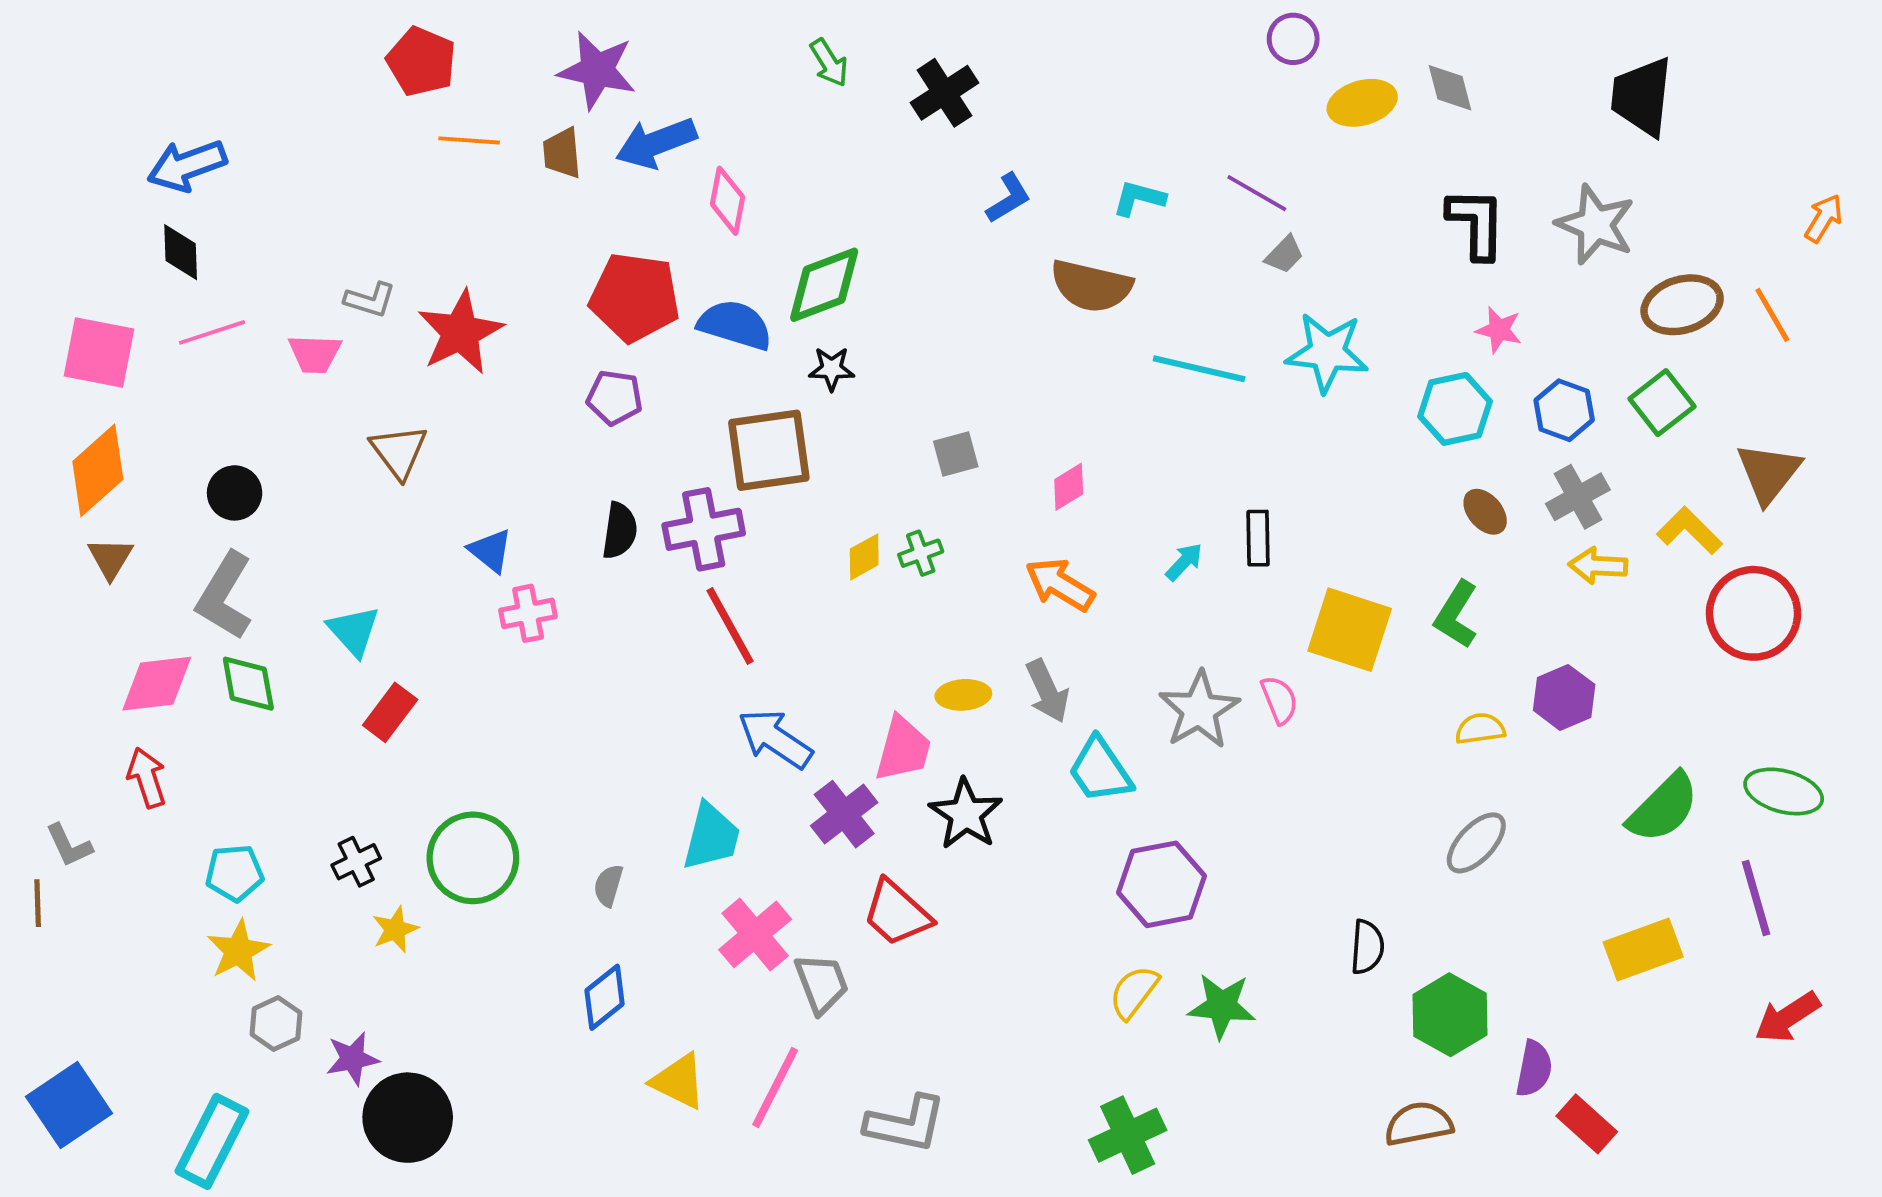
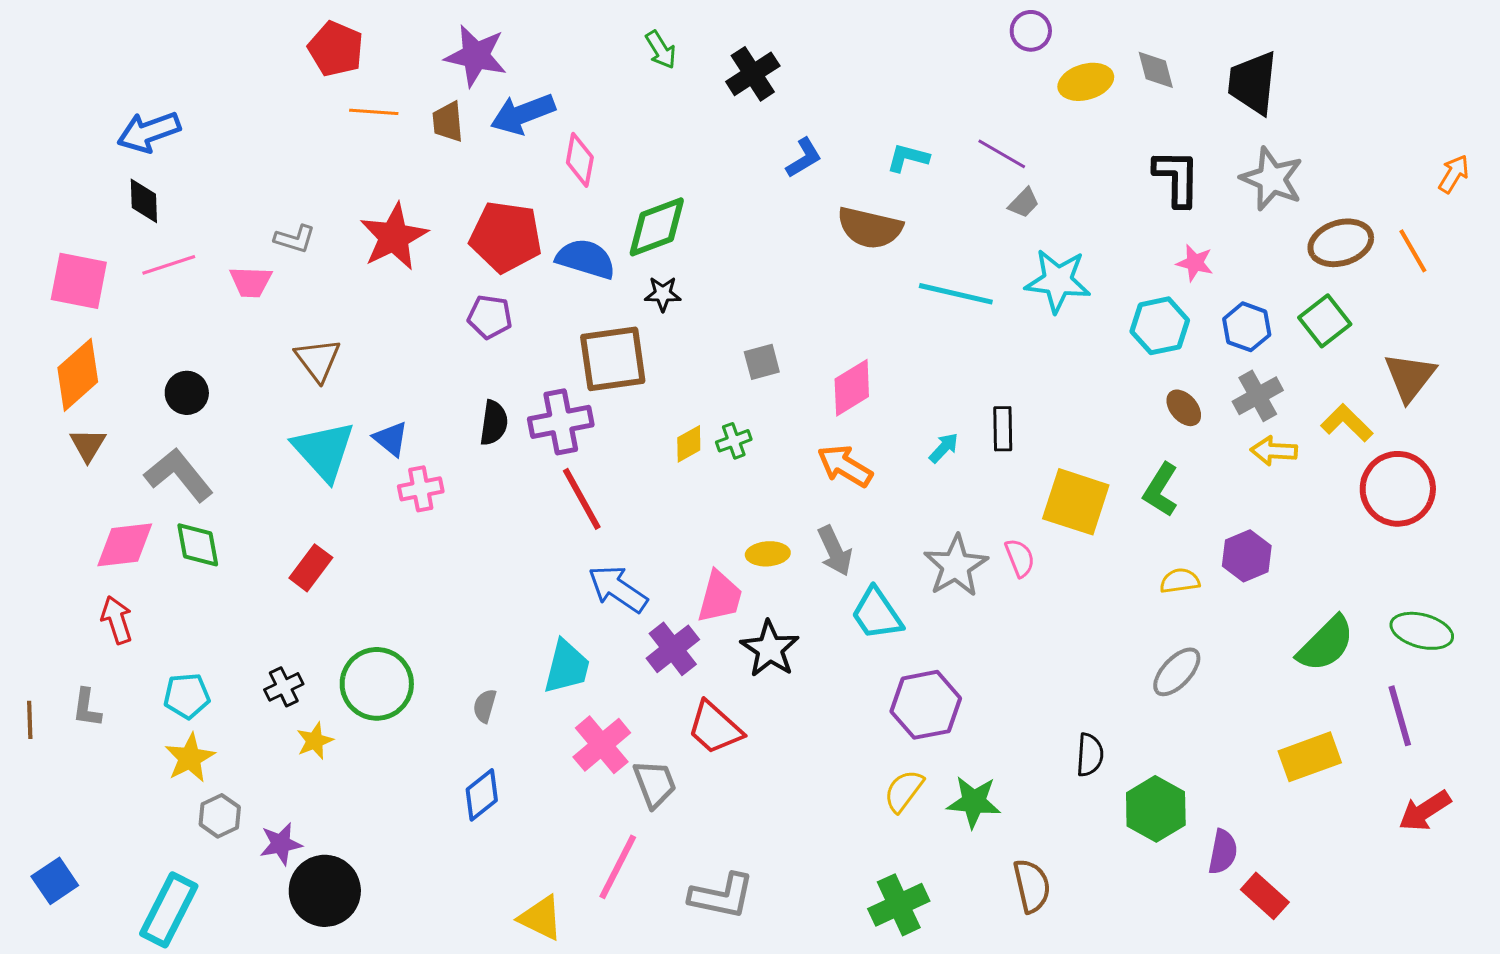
black trapezoid: (1642, 97) -> (1253, 83), moved
red star: (460, 332) -> (394, 237), moved
pink diamond: (1069, 487) -> (852, 388), size x1.5
gray L-shape: (225, 596) -> (179, 475), turned 110
cyan triangle: (354, 631) -> (324, 451), moved, size x1.5
gray L-shape: (69, 845) -> (87, 708), moved, turned 33
yellow triangle: (679, 1081) -> (541, 918), moved
blue square: (69, 1105) -> (55, 881), size x0.7
brown semicircle: (1419, 1124) -> (1032, 886), moved, turned 88

